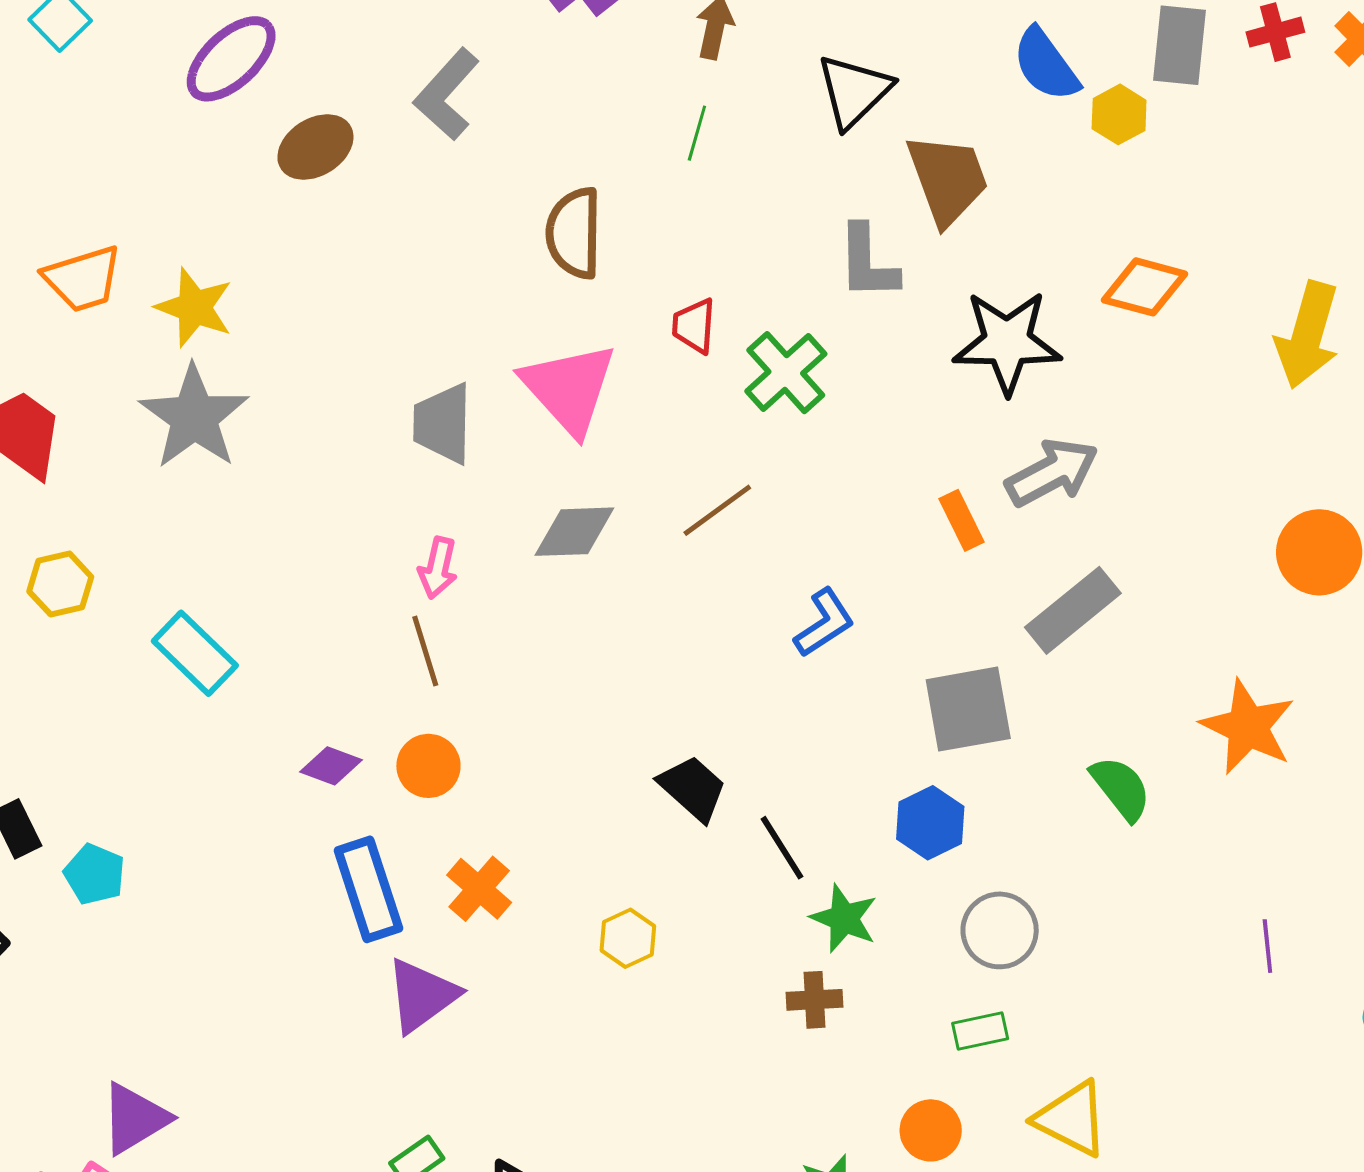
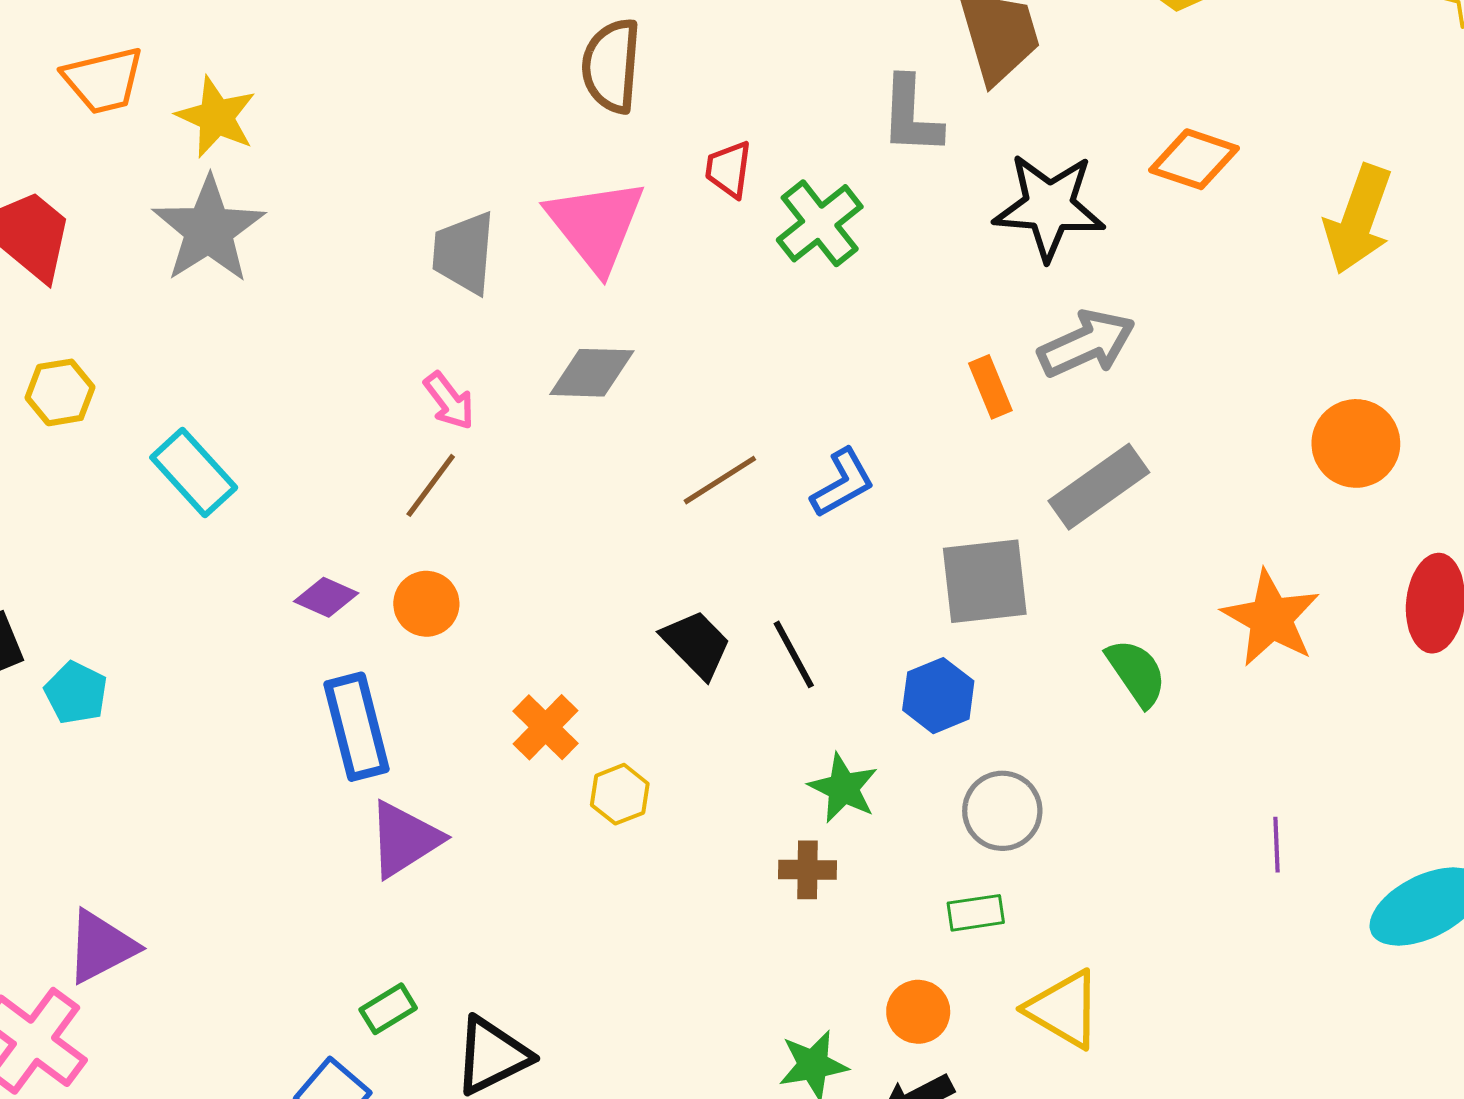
brown line: (717, 510) -> (720, 480), moved
pink arrow: (438, 568) -> (449, 401), turned -54
brown line: (425, 651) -> (431, 485), turned 50
black line: (782, 848) -> (794, 654), moved
orange cross: (479, 889) -> (545, 727), moved

